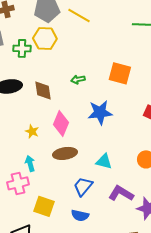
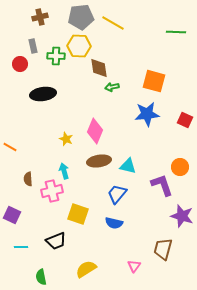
brown diamond: (43, 90) -> (99, 68), moved
blue star: (100, 112) -> (147, 114), moved
cyan triangle: (104, 161) -> (128, 166), moved
purple L-shape: (121, 193) -> (162, 185), moved, turned 40

